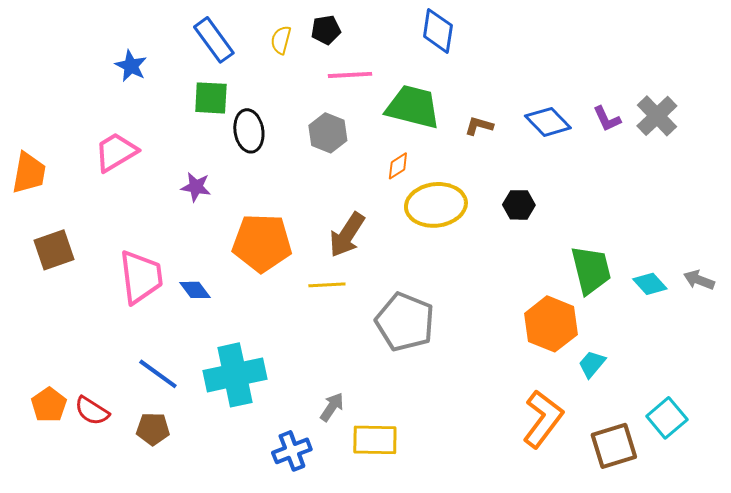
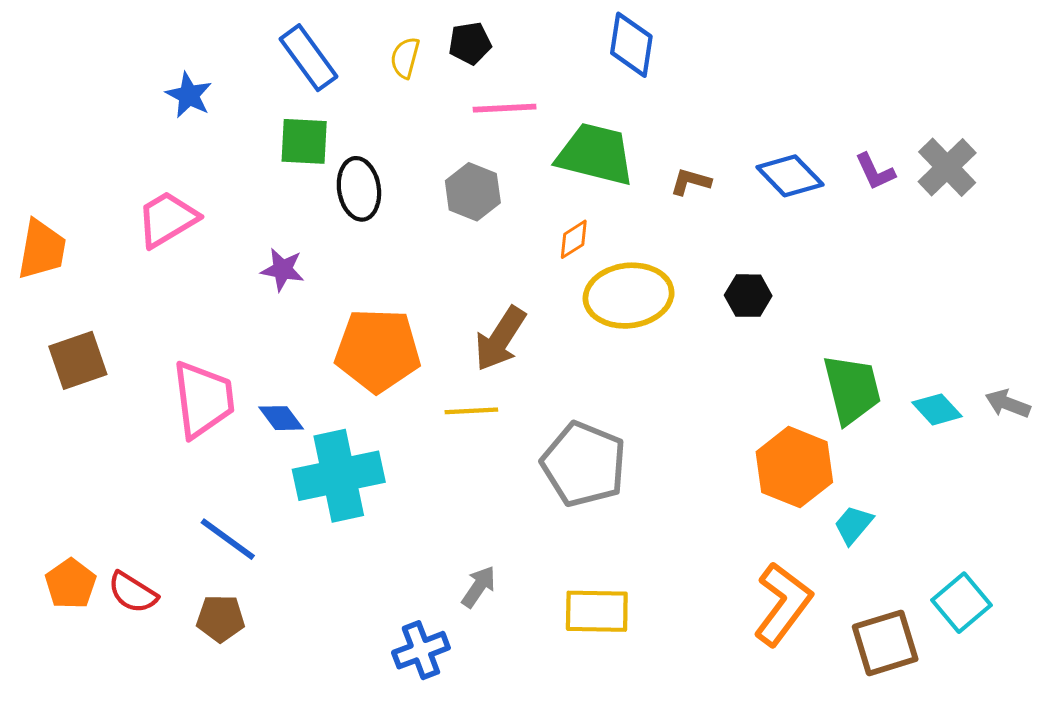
cyan cross: (235, 375) -> (339, 476), moved
yellow rectangle: (375, 440) -> (597, 611), moved

